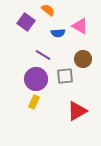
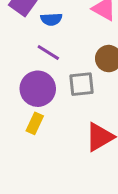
blue semicircle: (58, 33) -> (51, 19), moved

